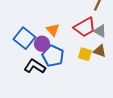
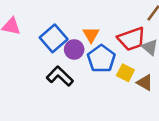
brown triangle: (100, 51) -> (145, 83), moved
blue pentagon: (53, 56) -> (101, 59), moved

